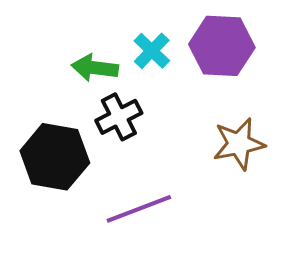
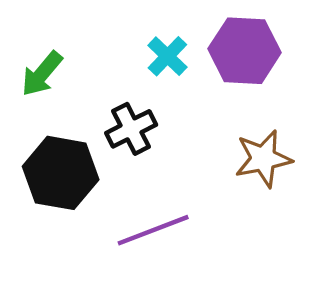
green arrow: (95, 68) -> (42, 74), moved, turned -57

